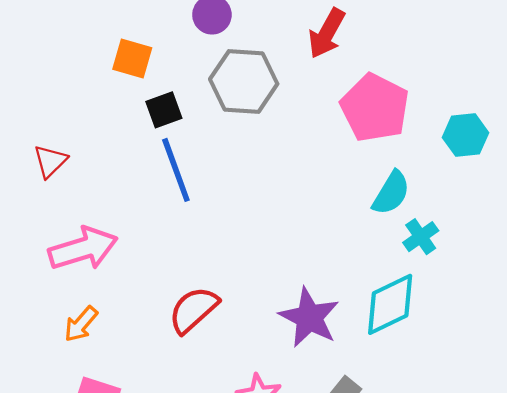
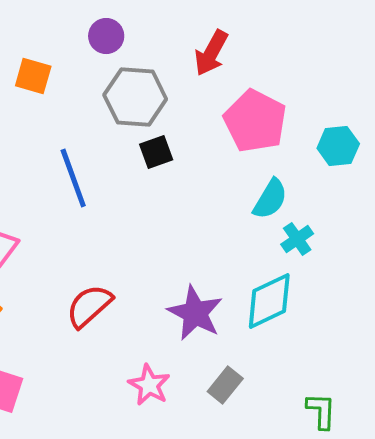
black square: (164, 110) -> (156, 152), moved

